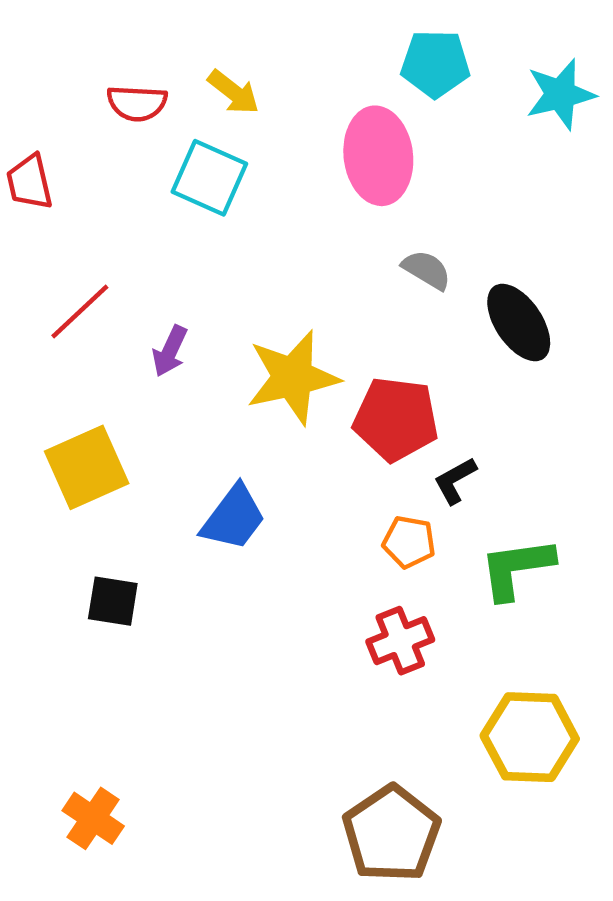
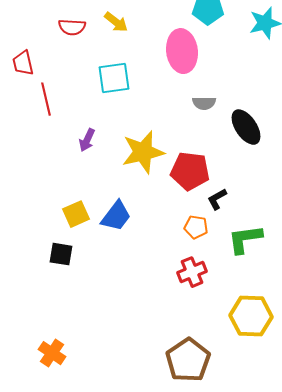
cyan square: (209, 178) -> (114, 78), moved, turned -32
gray semicircle: (427, 270) -> (204, 103), turned 150
red line: (80, 312) -> (46, 99), moved, turned -60
yellow square: (87, 467) -> (76, 214), moved, size x0.7

